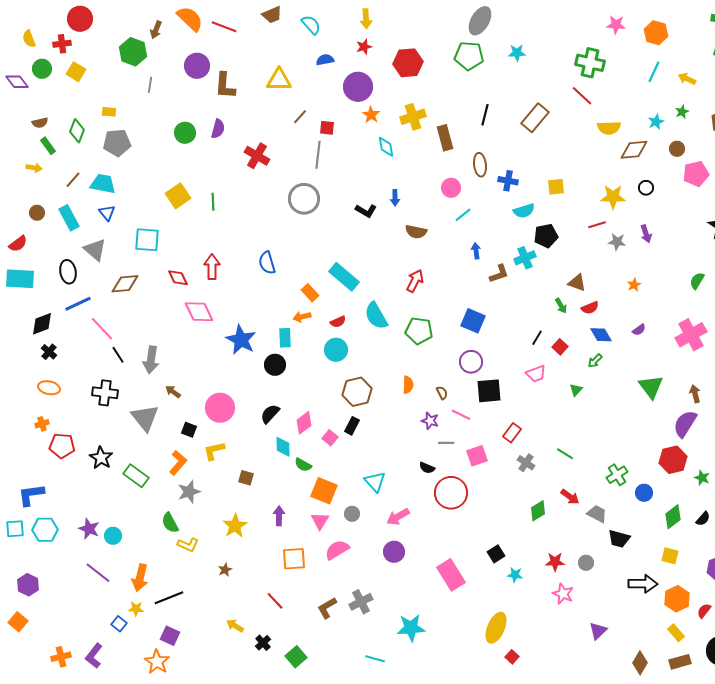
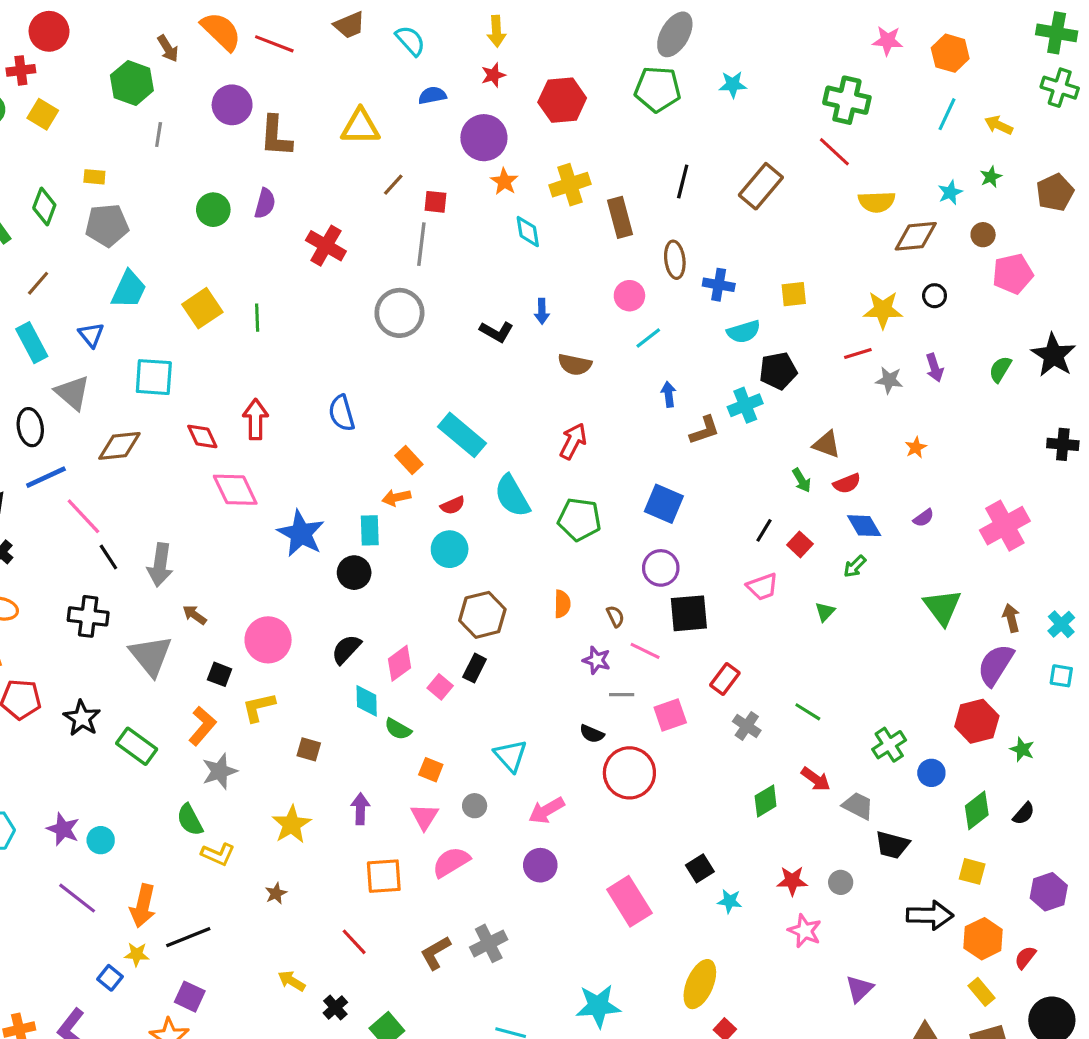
brown arrow: (156, 30) -> (168, 49), turned -54
cyan trapezoid: (103, 184) -> (129, 289), moved, turned 104
green semicircle: (697, 281) -> (1000, 369), moved
orange square: (324, 491) -> (431, 770), size x0.6
cyan star: (411, 628) -> (598, 1006), moved

